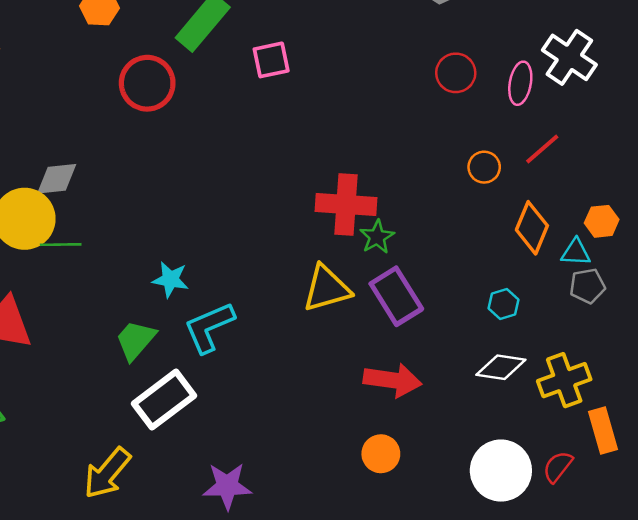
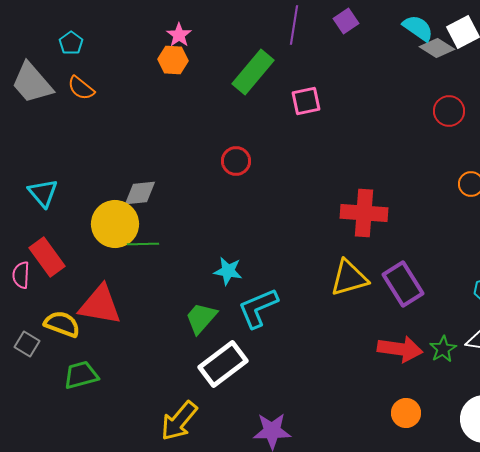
red circle: (147, 83) -> (236, 161), moved, size x0.7
green star: (377, 237) -> (443, 349), moved
orange circle: (381, 454) -> (406, 413), moved

